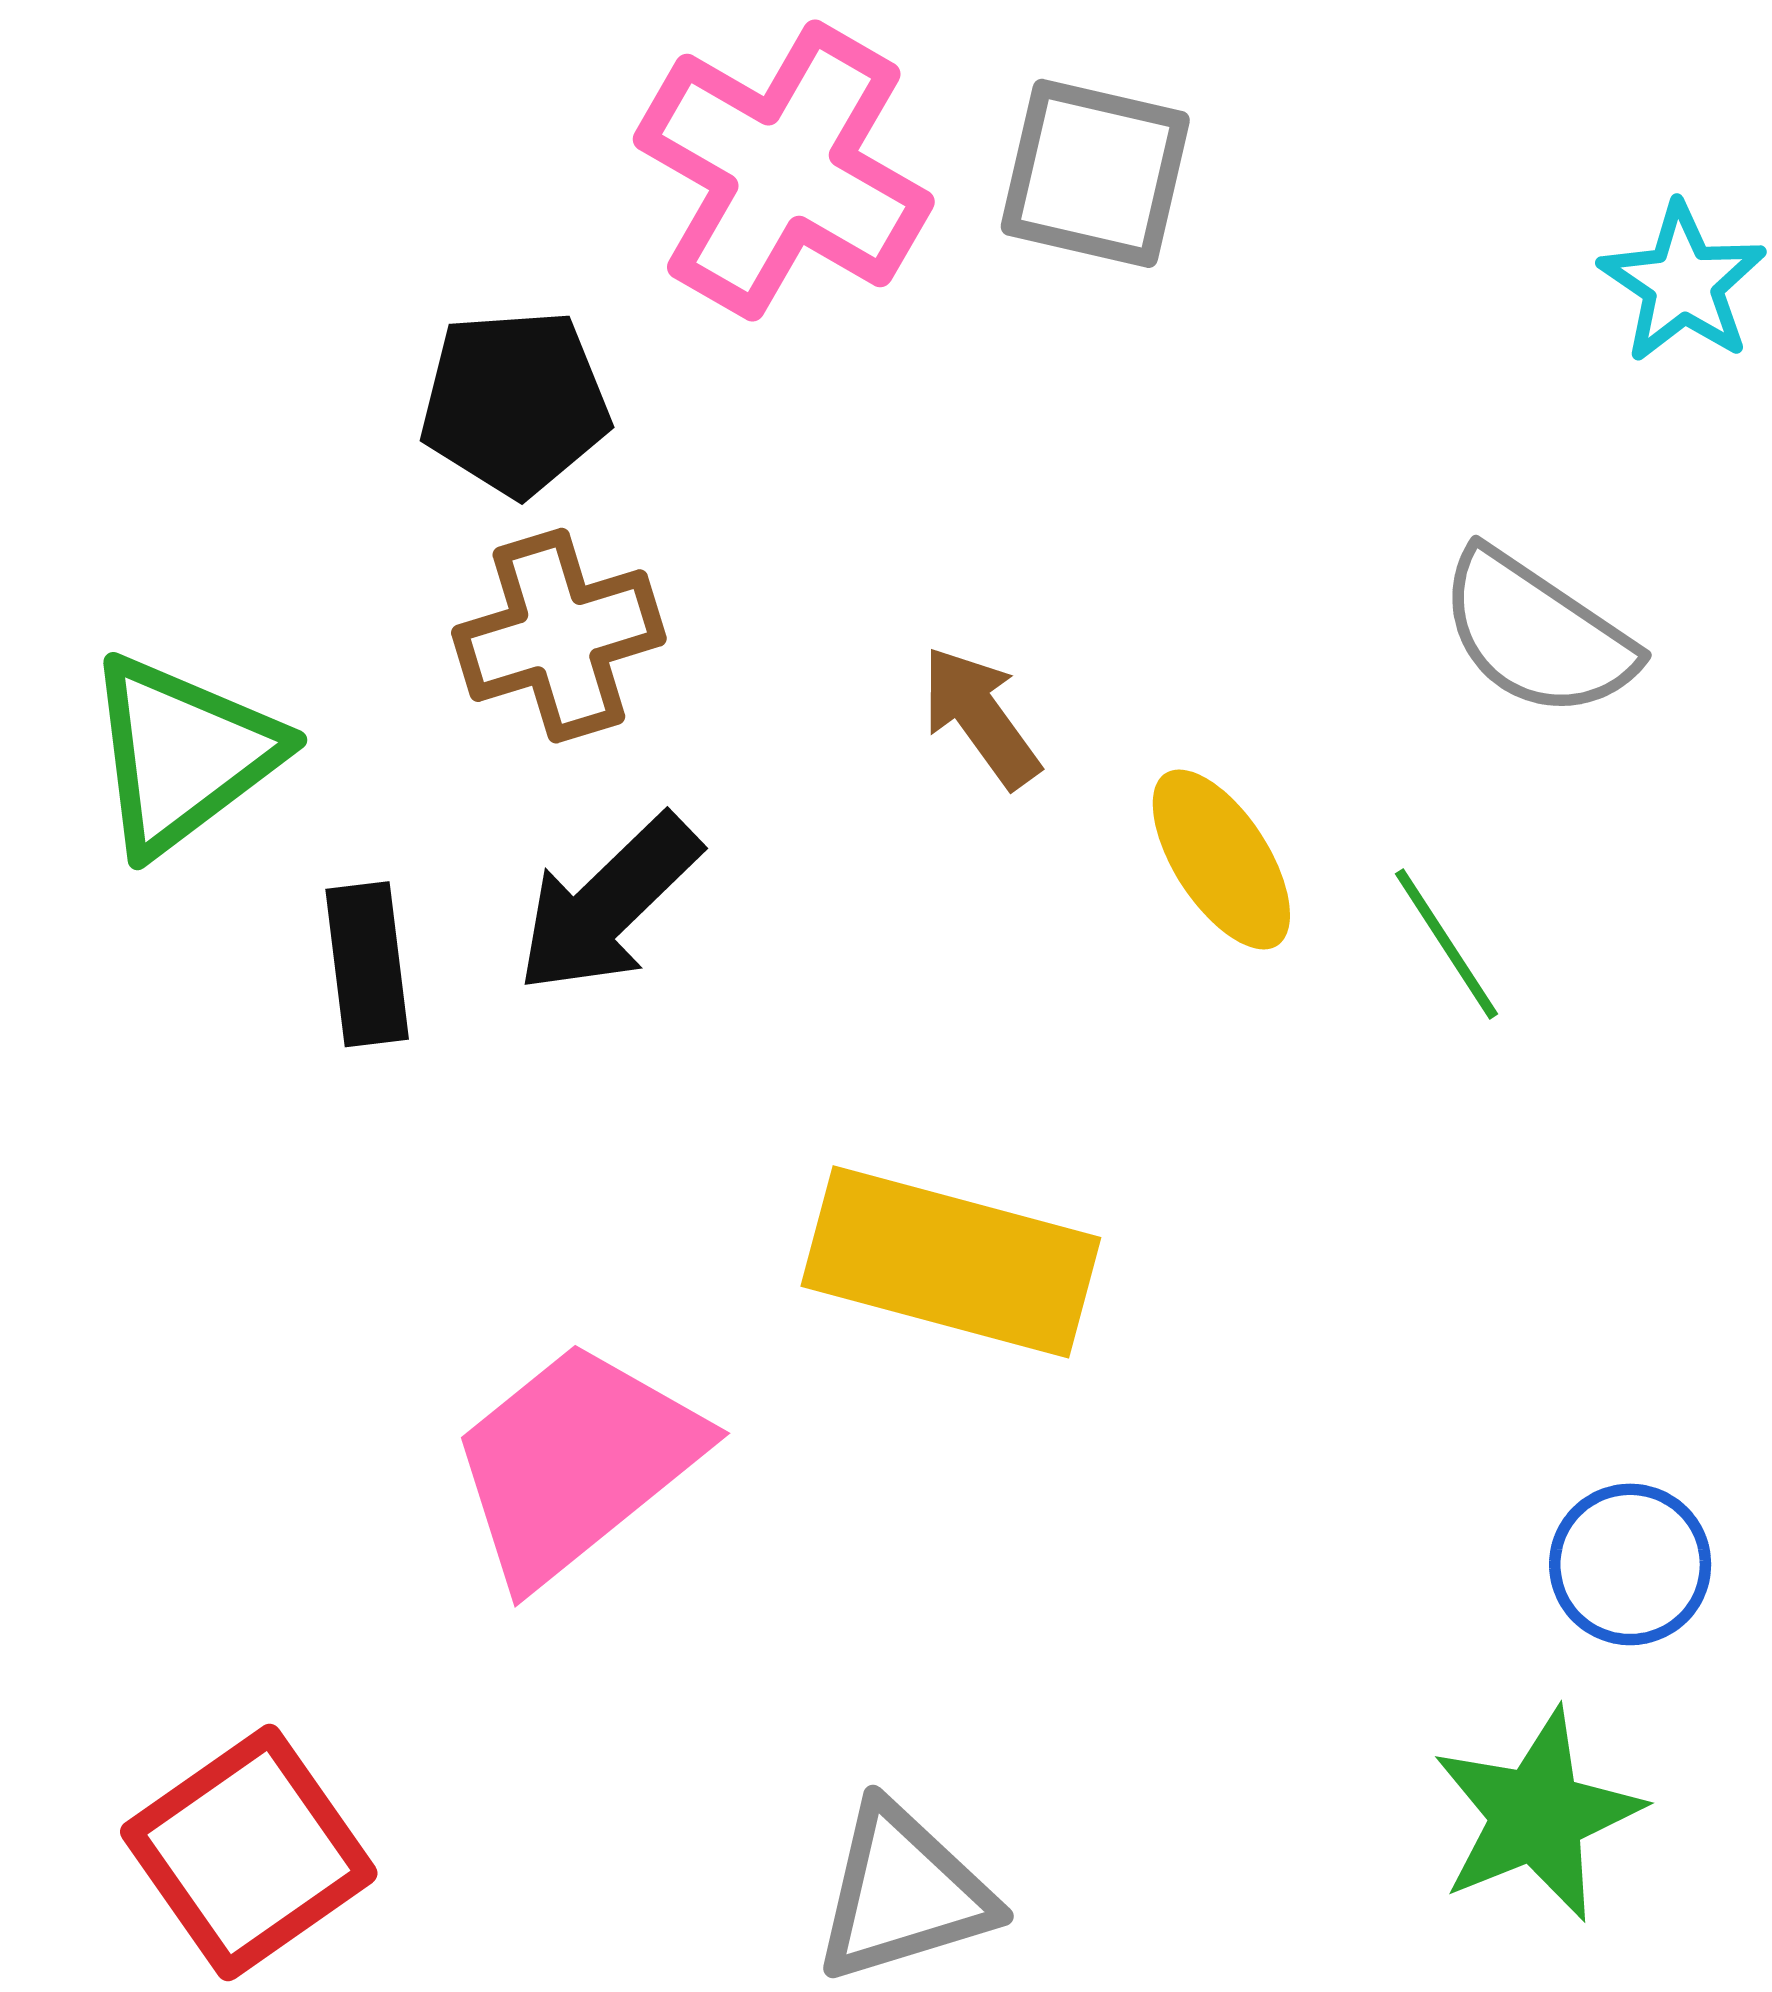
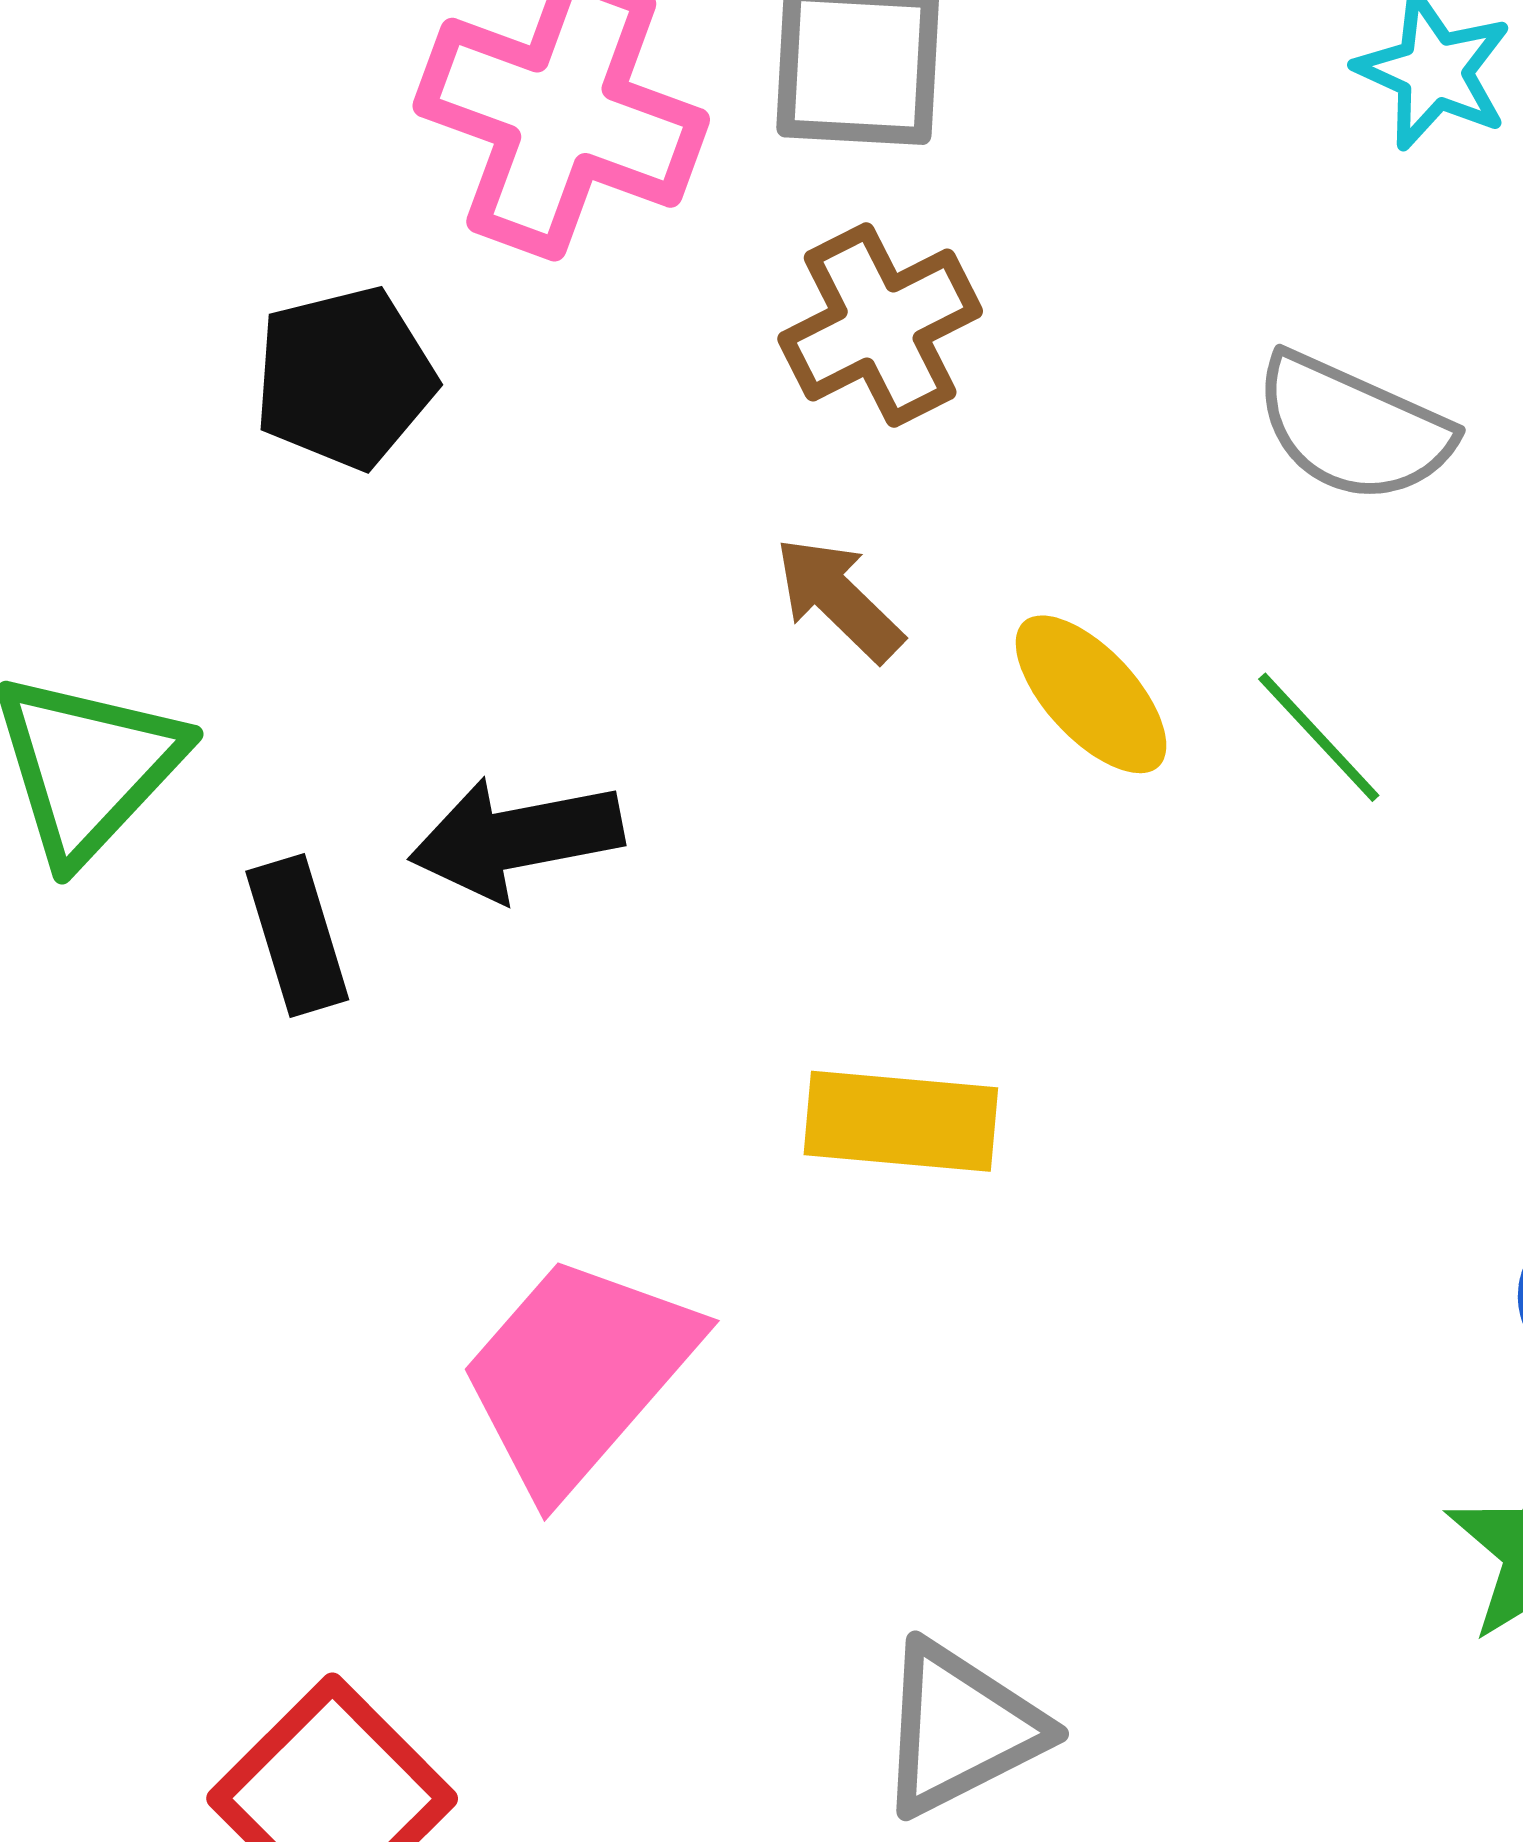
brown cross: (559, 636) -> (880, 325), moved
black arrow: (608, 904) -> (516, 838), turned 43
yellow rectangle: (951, 1262) -> (901, 1121), size x0.7

